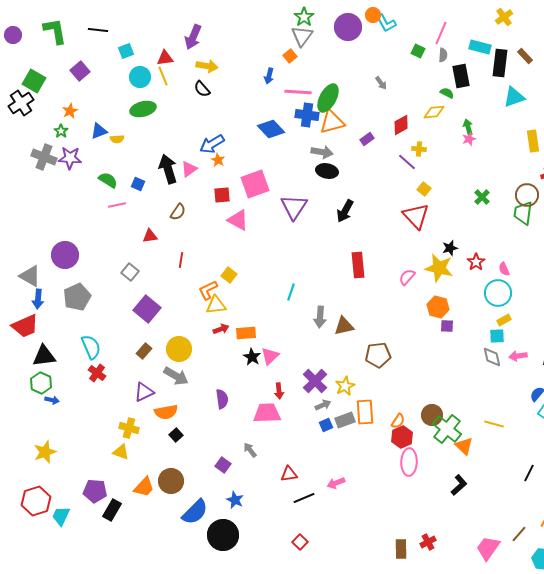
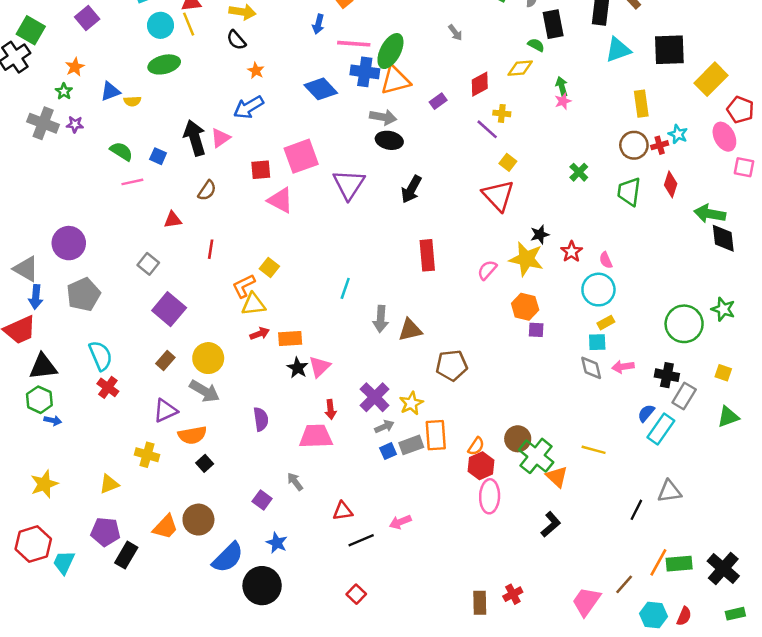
purple star: (70, 158) -> (75, 124), size x0.6
orange star: (218, 160) -> (256, 71), moved
brown circle: (527, 195) -> (634, 145), moved
yellow triangle: (121, 452) -> (109, 484), moved, turned -42

